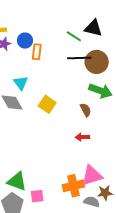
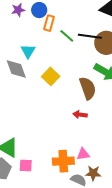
green line: (74, 36) -> (67, 36), moved
brown semicircle: (86, 110) -> (88, 88), size x1.6
pink triangle: (92, 176) -> (83, 154), size x0.6

